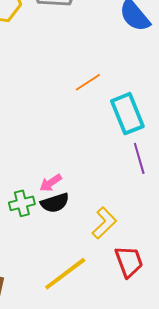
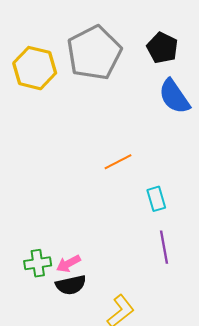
cyan rectangle: (127, 114) -> (156, 199), size x0.6
green cross: (22, 203) -> (38, 263), moved

